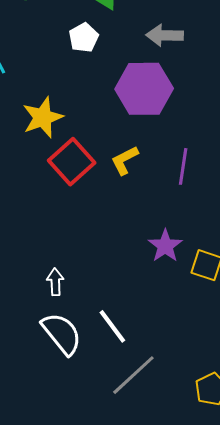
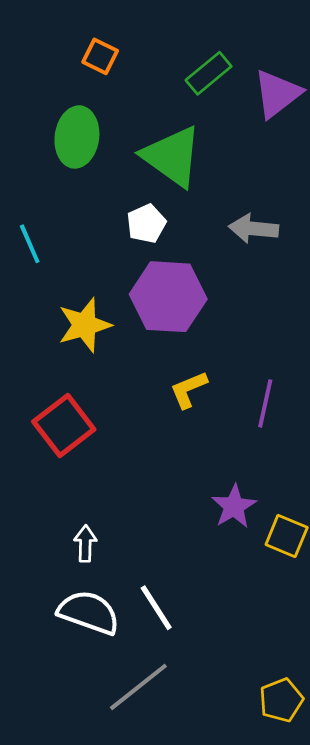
purple hexagon: (144, 89) -> (168, 297), moved
red square: (72, 162) -> (64, 425), moved
white semicircle: (62, 334) -> (89, 612), turned -36
gray line: (133, 375) -> (138, 687), moved

